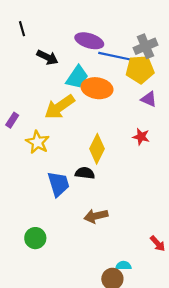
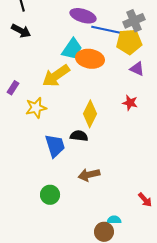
black arrow: (47, 57) -> (21, 31), moved
yellow star: (37, 142) -> (36, 108), turned 30
green circle: (35, 238) -> (50, 195), moved

